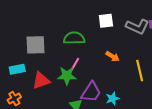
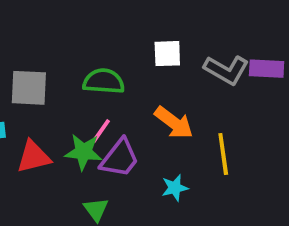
orange arrow: (113, 56) -> (174, 123), size x1.5
purple trapezoid: (91, 92) -> (120, 158), moved
cyan star: (113, 99) -> (175, 188), moved

